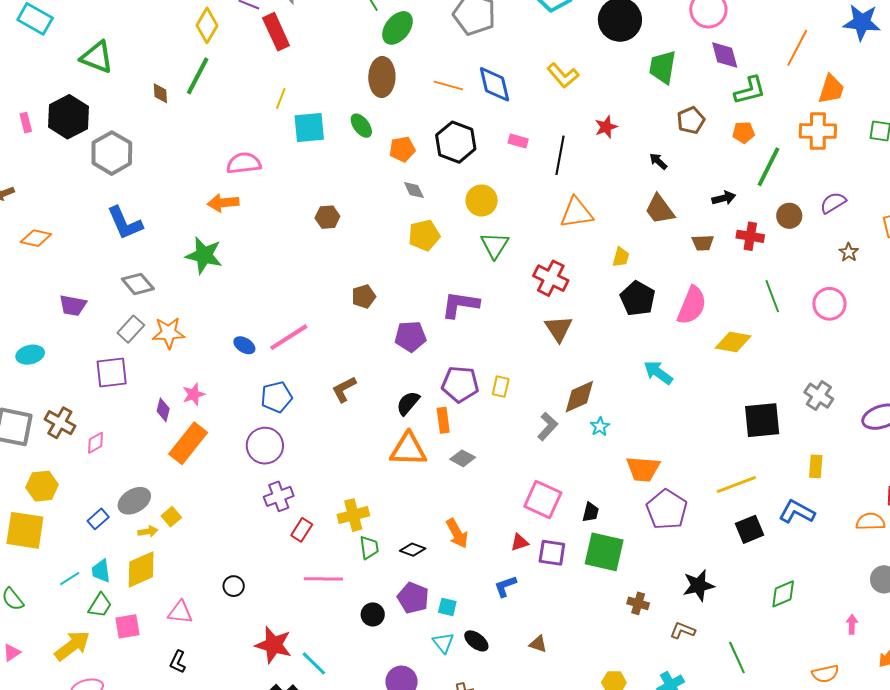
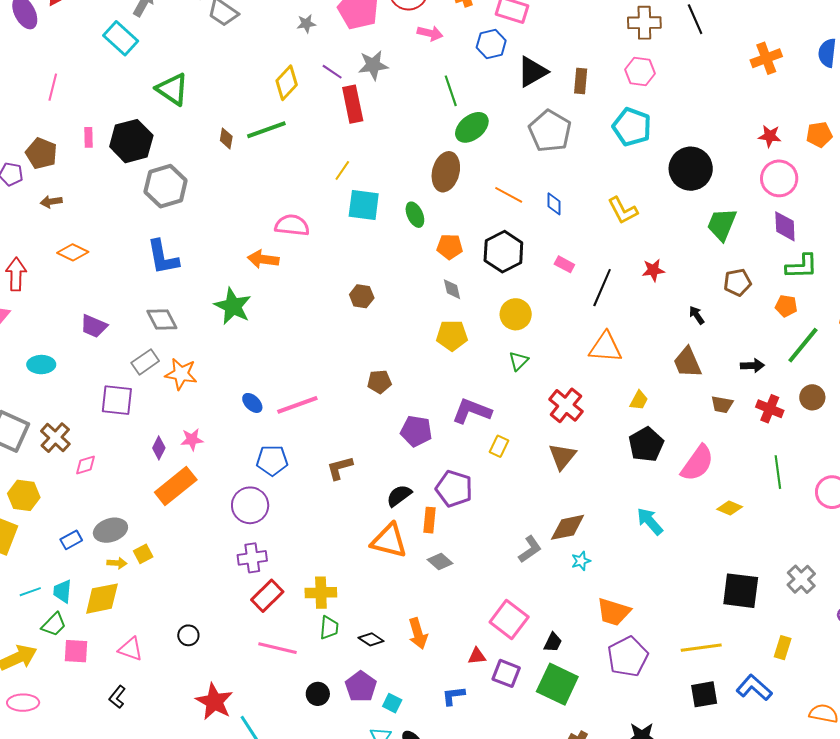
green line: (198, 76) -> (266, 130), turned 30
blue diamond: (494, 84) -> (554, 204), size x0.6
green triangle: (495, 245) -> (519, 361), size x0.7
yellow diamond: (733, 342) -> (730, 508), size x0.7
yellow rectangle: (501, 387) -> (499, 446), moved
red rectangle: (302, 530) -> (267, 596), size x1.4

